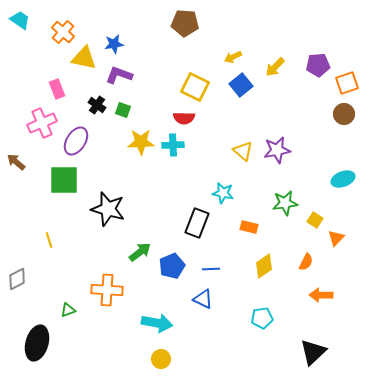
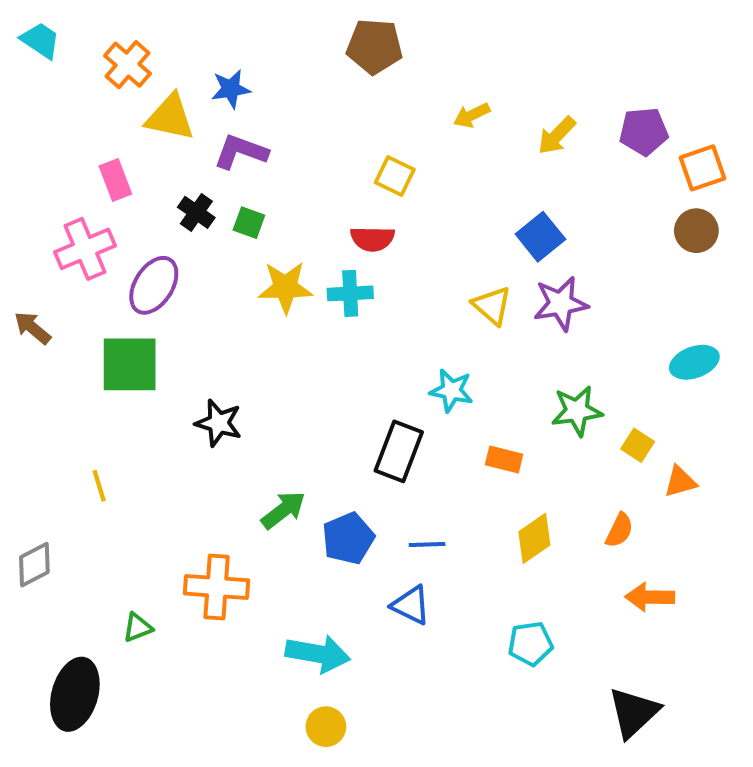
blue square: (241, 85) -> (540, 237), moved
yellow square: (195, 87) -> (395, 176), size x0.7
black star: (108, 209) -> (219, 423), size x0.7
orange triangle: (336, 238) -> (680, 482), turned 30

